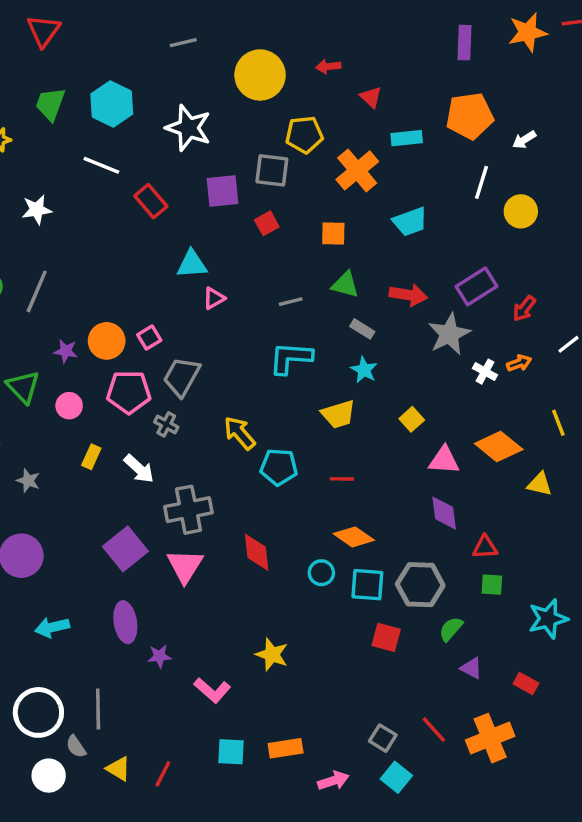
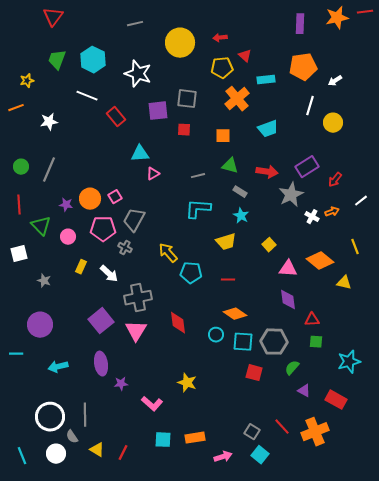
yellow pentagon: (304, 135) -> (222, 68), moved
red square: (267, 223) -> (184, 130), turned 32
red rectangle: (526, 683) -> (336, 400), size x1.5

